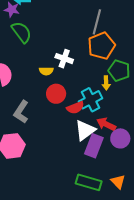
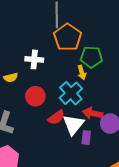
yellow semicircle: (46, 71) -> (11, 78), moved
red semicircle: (75, 108) -> (56, 117), moved
purple rectangle: (94, 146) -> (86, 138), size x0.6

